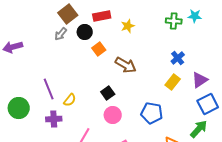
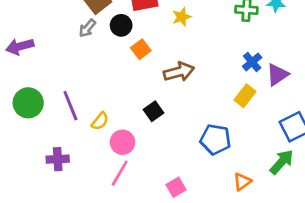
brown arrow: (126, 65) -> (179, 72), turned -45
purple triangle: (200, 80) -> (277, 75), moved
green circle: (19, 108) -> (28, 103), moved
pink circle: (113, 115) -> (123, 142), moved
purple cross: (54, 119) -> (58, 159), moved

